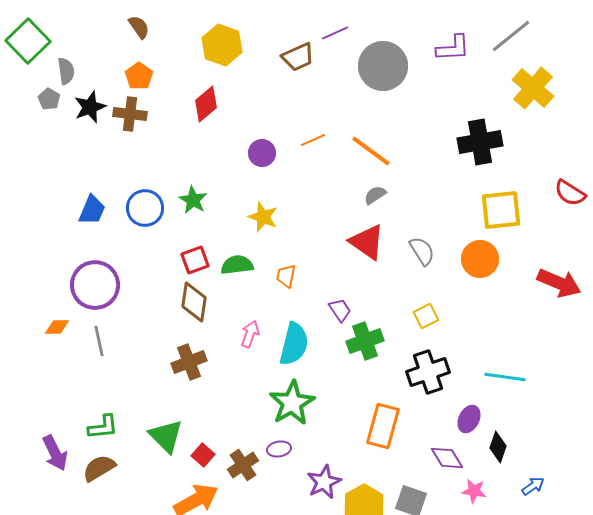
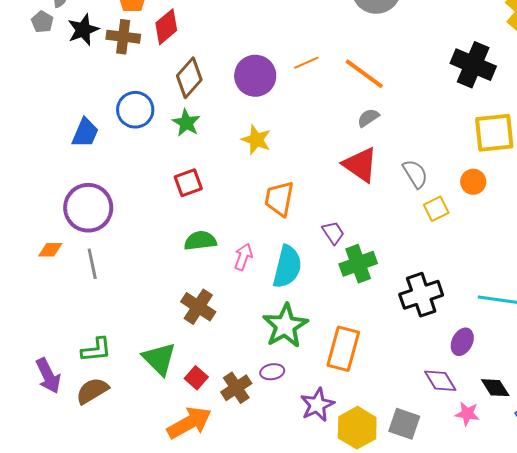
red diamond: (206, 104) -> (166, 27), moved
black cross: (480, 142) -> (473, 65), turned 33
purple circle: (262, 153) -> (255, 76), size x1.5
blue circle: (145, 208) -> (135, 110), moved
orange circle: (480, 259) -> (473, 182), size x0.7
green semicircle: (237, 265) -> (200, 241), moved
orange trapezoid: (286, 276) -> (279, 199), size x1.5
brown diamond: (194, 302) -> (189, 78), moved, turned 33
yellow square: (426, 316) -> (436, 209), moved
brown cross: (189, 362) -> (198, 307), moved, turned -36
orange rectangle: (383, 426) -> (343, 349), moved
black diamond: (498, 447) -> (495, 388), moved, turned -52

